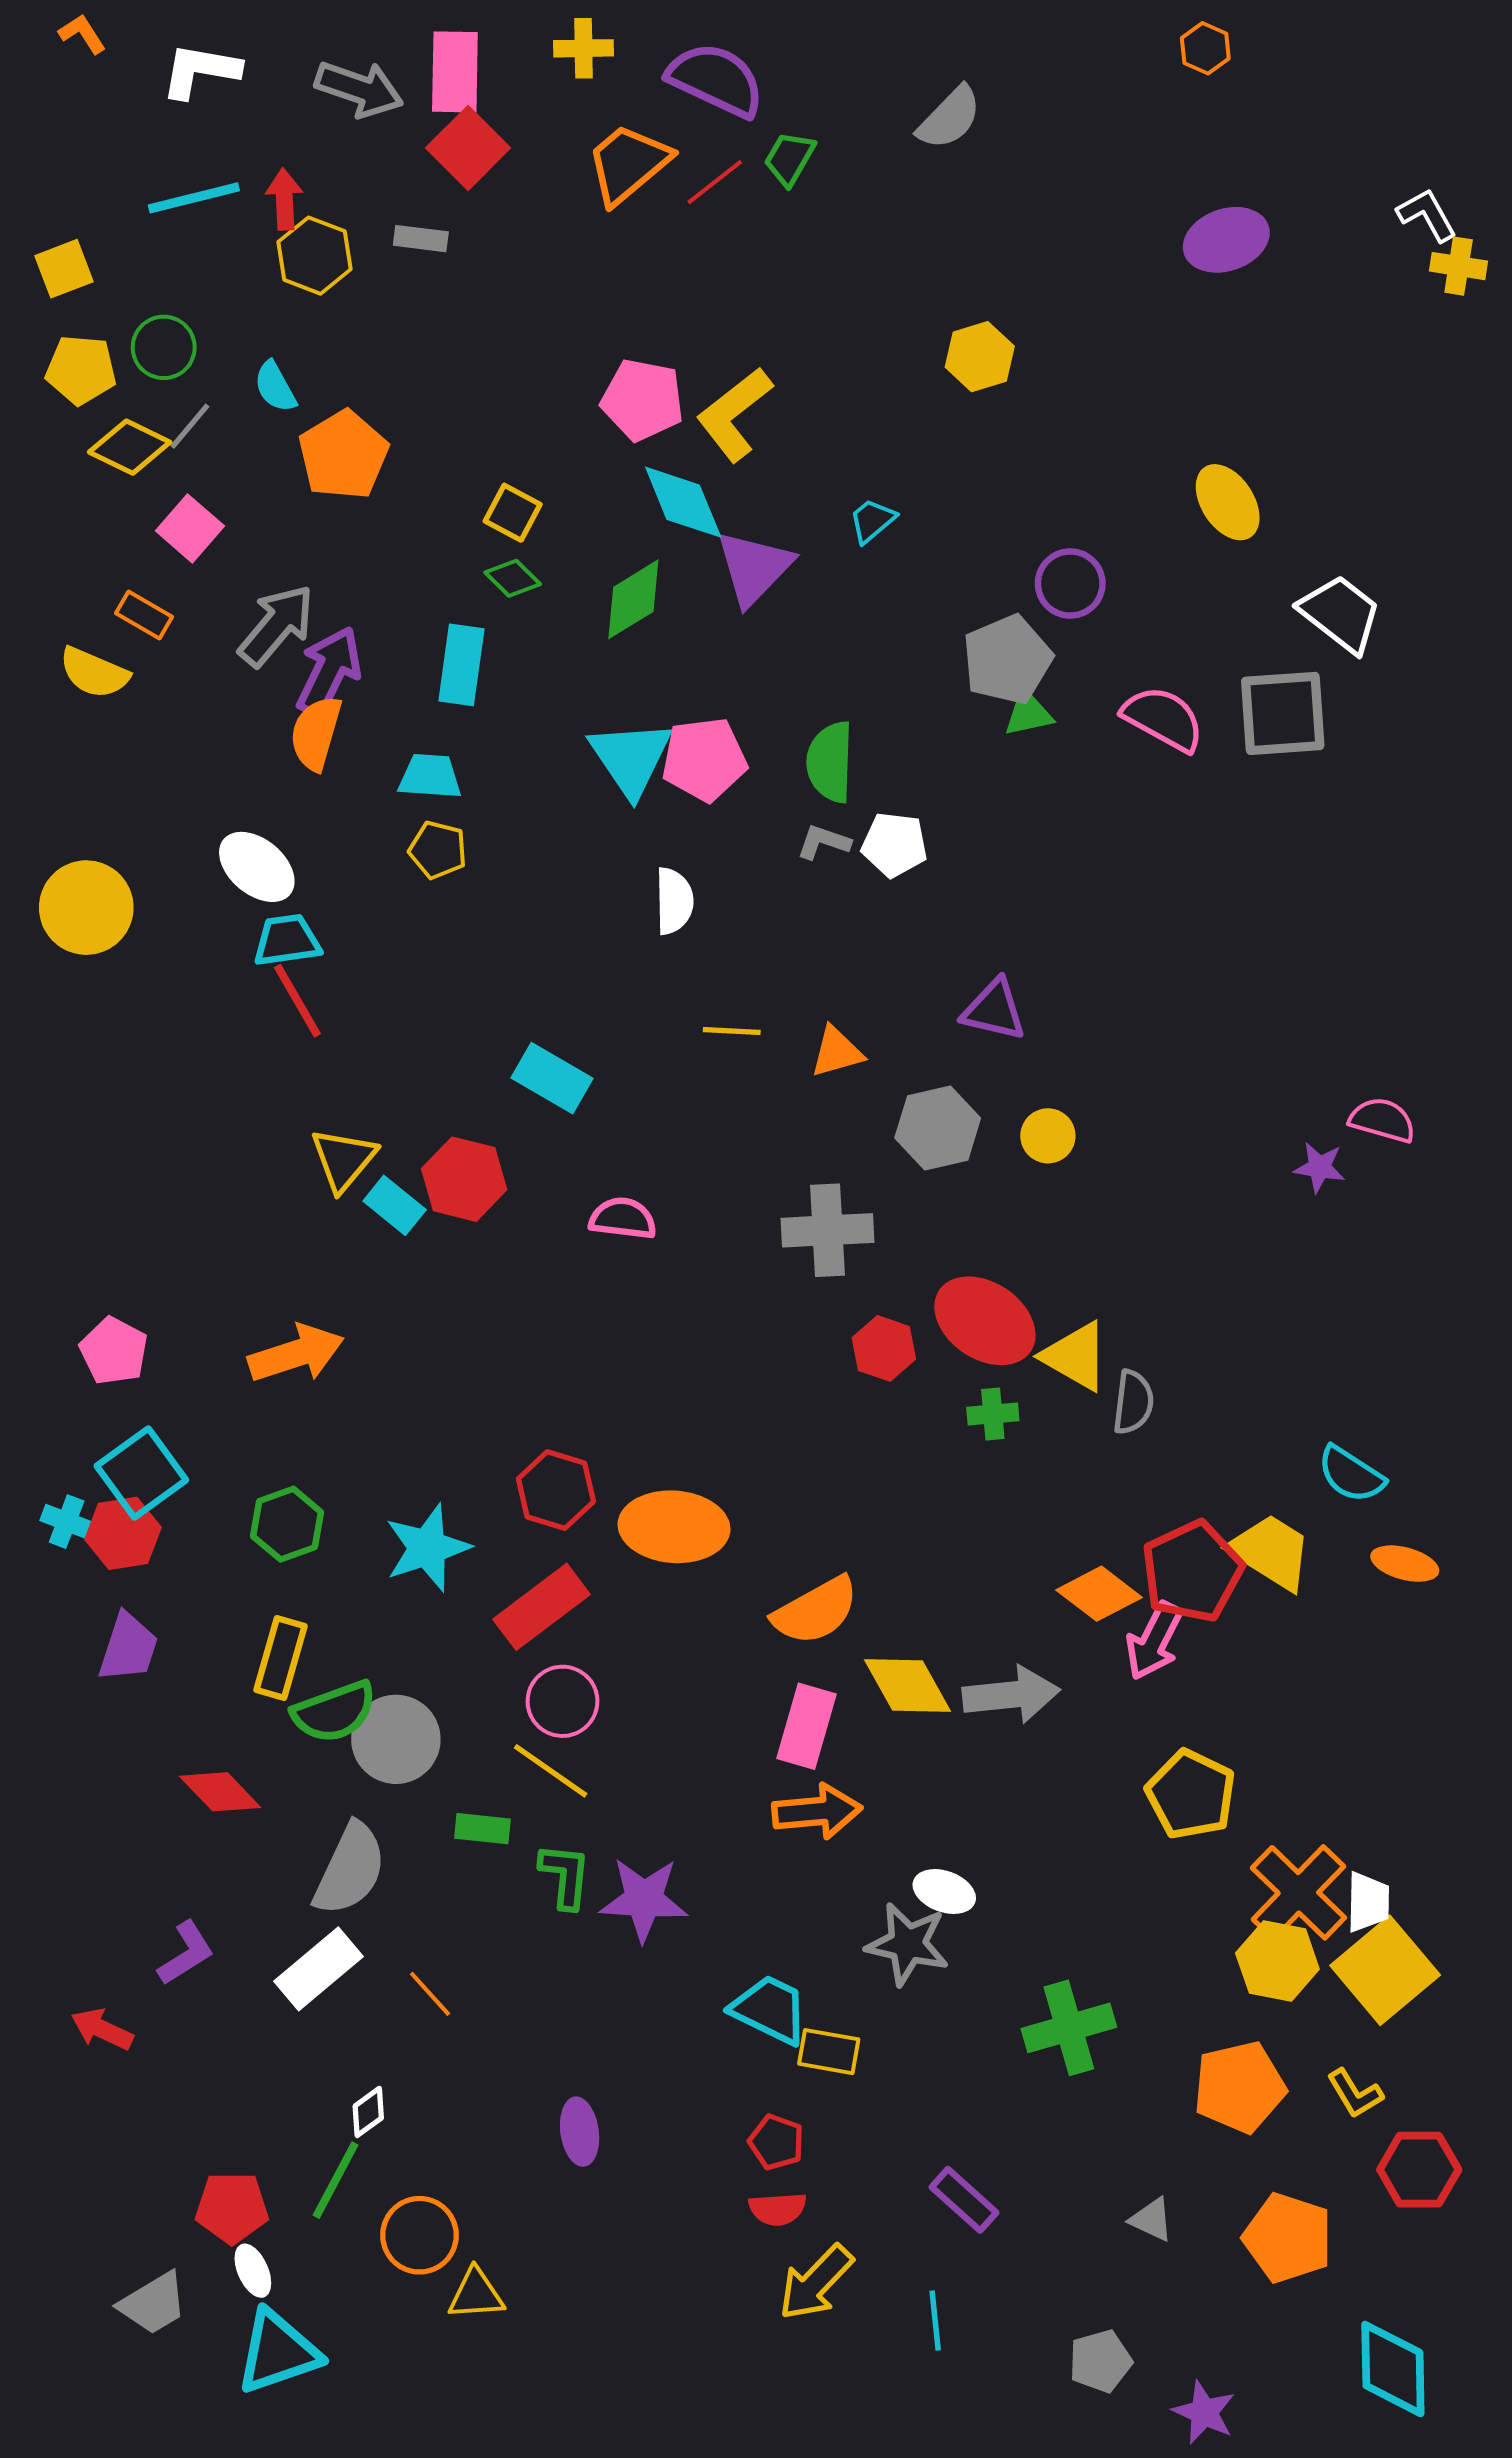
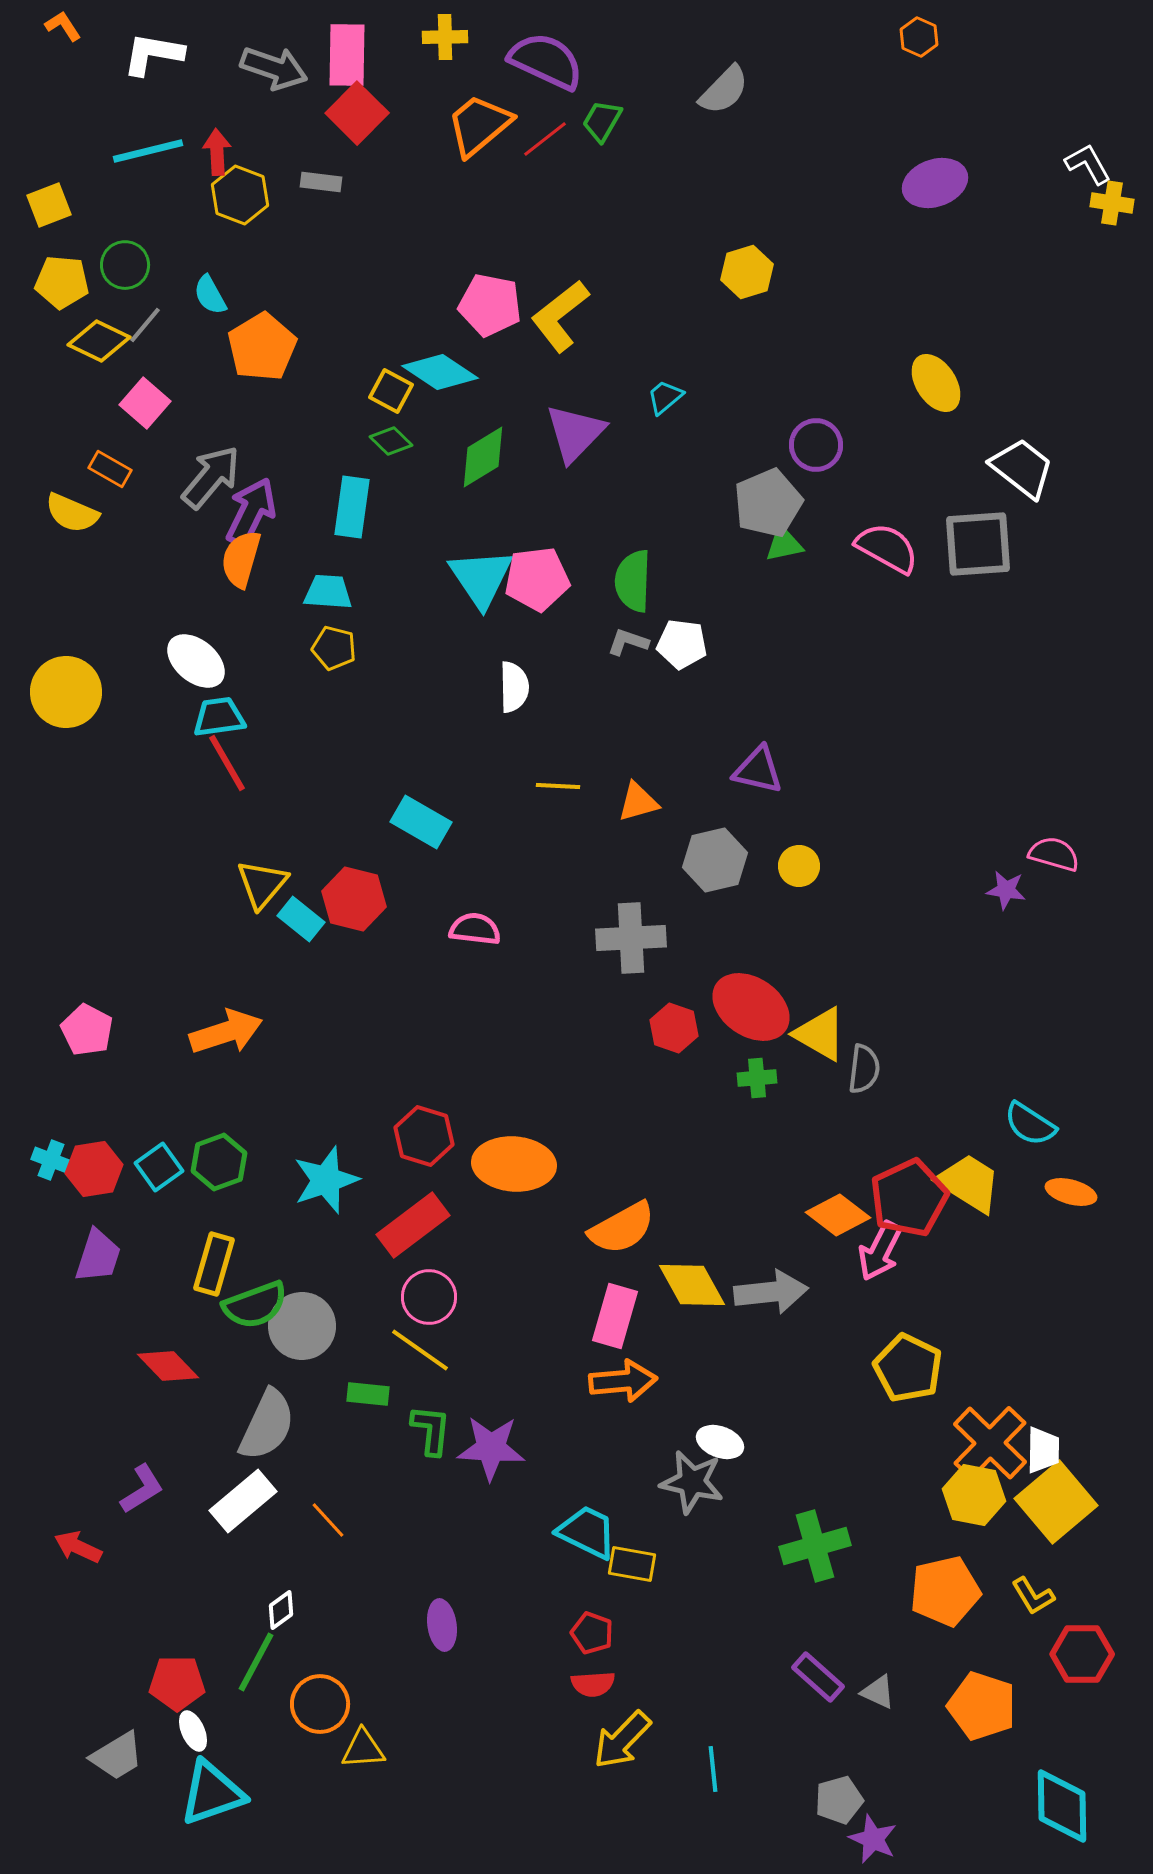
cyan diamond: (683, 502) -> (440, 372), moved, turned -34
cyan square: (141, 1473) -> (159, 1167), moved, size x0.7
purple rectangle: (964, 2200) -> (818, 1677), moved
purple star: (1204, 2412) -> (873, 1839), moved

